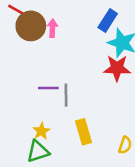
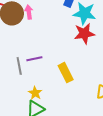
gray line: (66, 95) -> (19, 66), moved
yellow rectangle: (83, 132) -> (66, 73), moved

